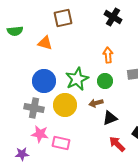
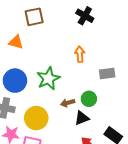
green circle: (105, 81) -> (89, 99), moved
yellow circle: (65, 105) -> (36, 118), moved

